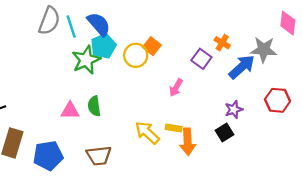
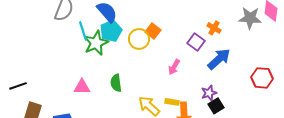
cyan line: (71, 27) -> (83, 31), moved
gray star: (264, 50) -> (250, 18), moved
blue arrow: (242, 67) -> (219, 59), moved
green semicircle: (94, 106) -> (116, 83), moved
purple star: (234, 110) -> (209, 93), moved

